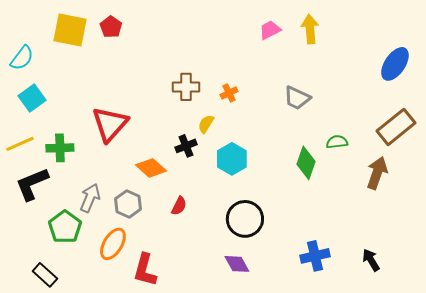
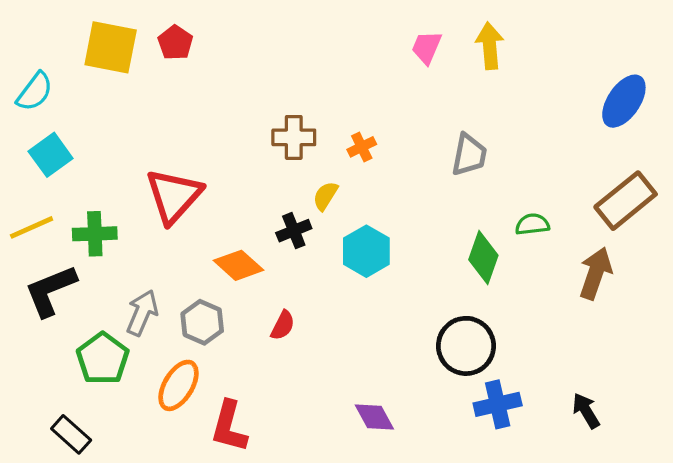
pink trapezoid: (270, 30) -> (426, 47), turned -40
gray trapezoid: (297, 98) -> (469, 155), turned -104
black circle: (245, 219) -> (466, 346), moved

